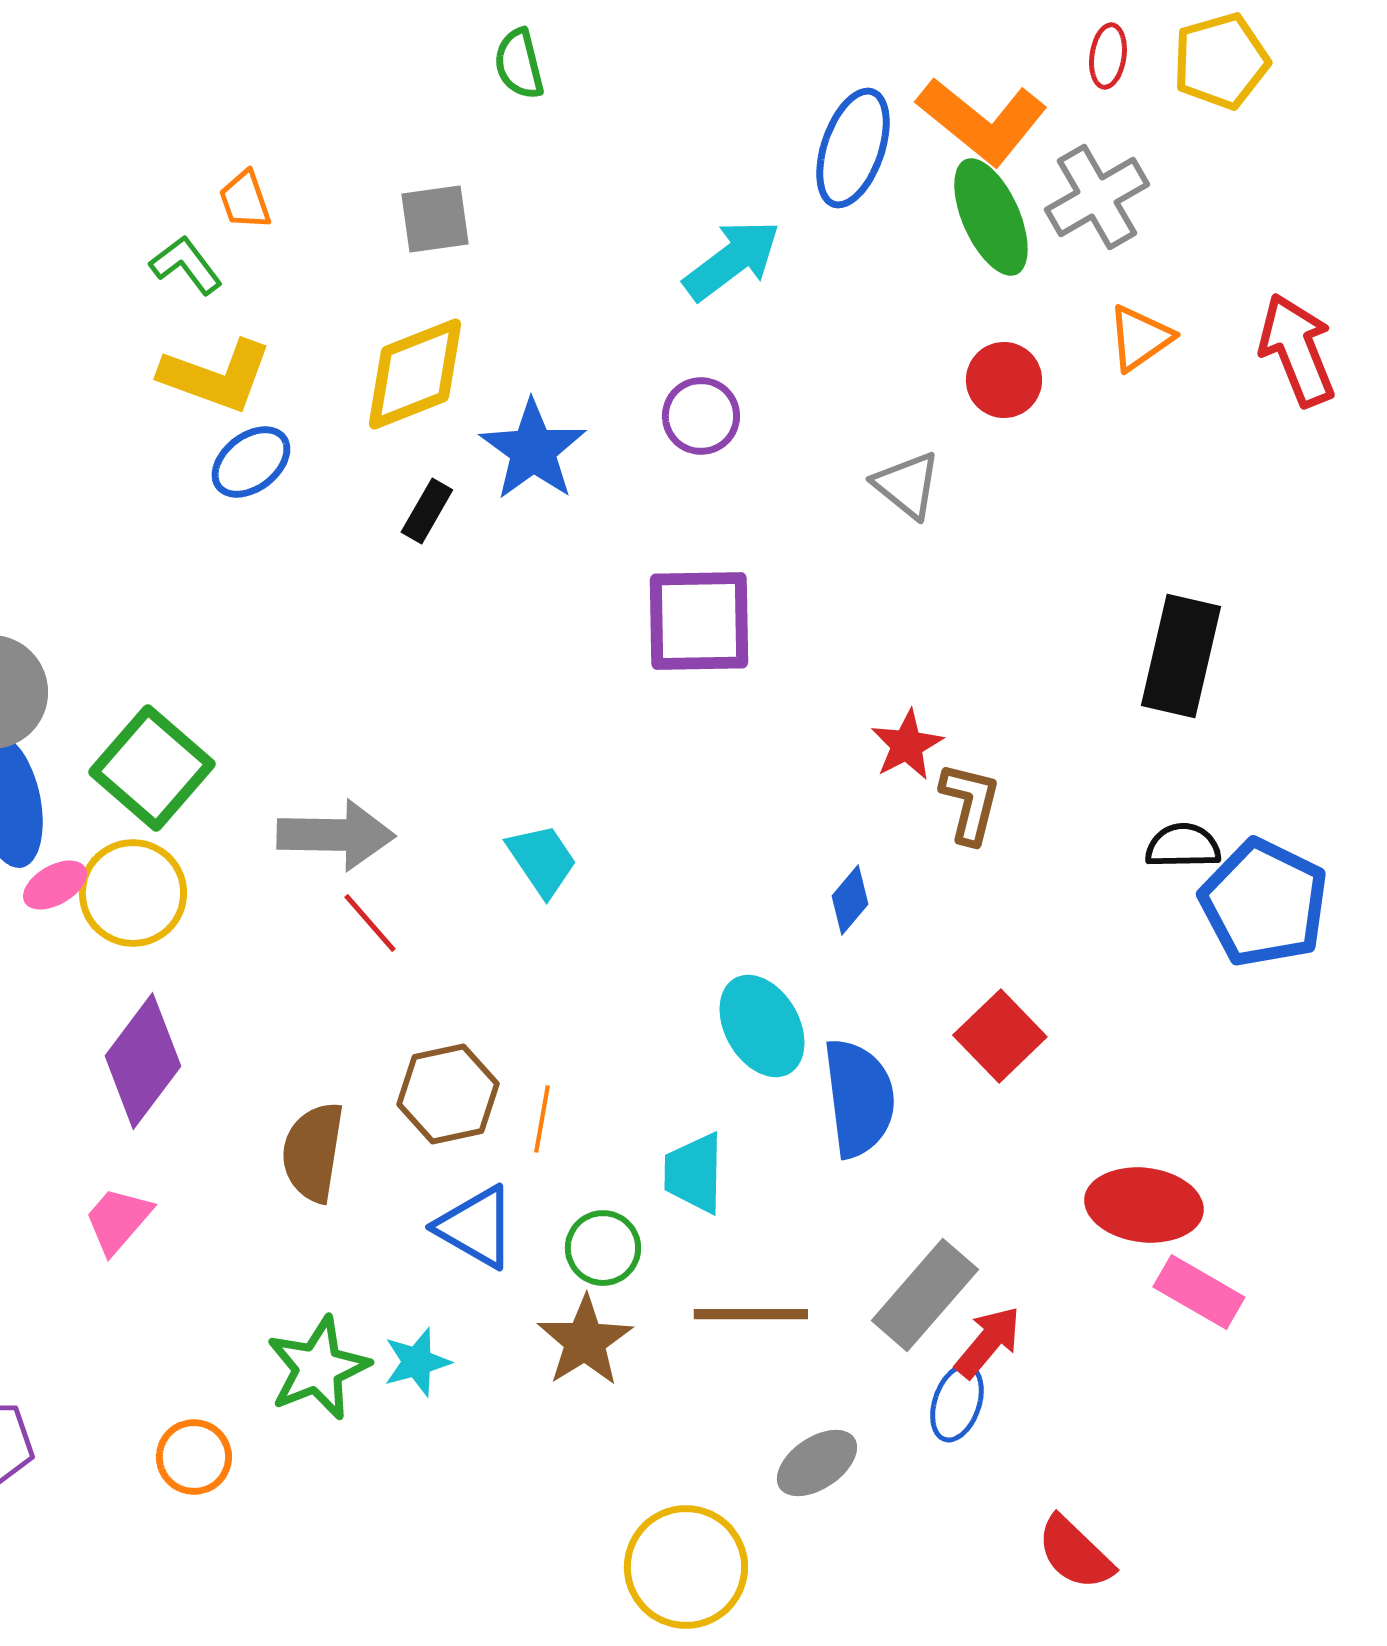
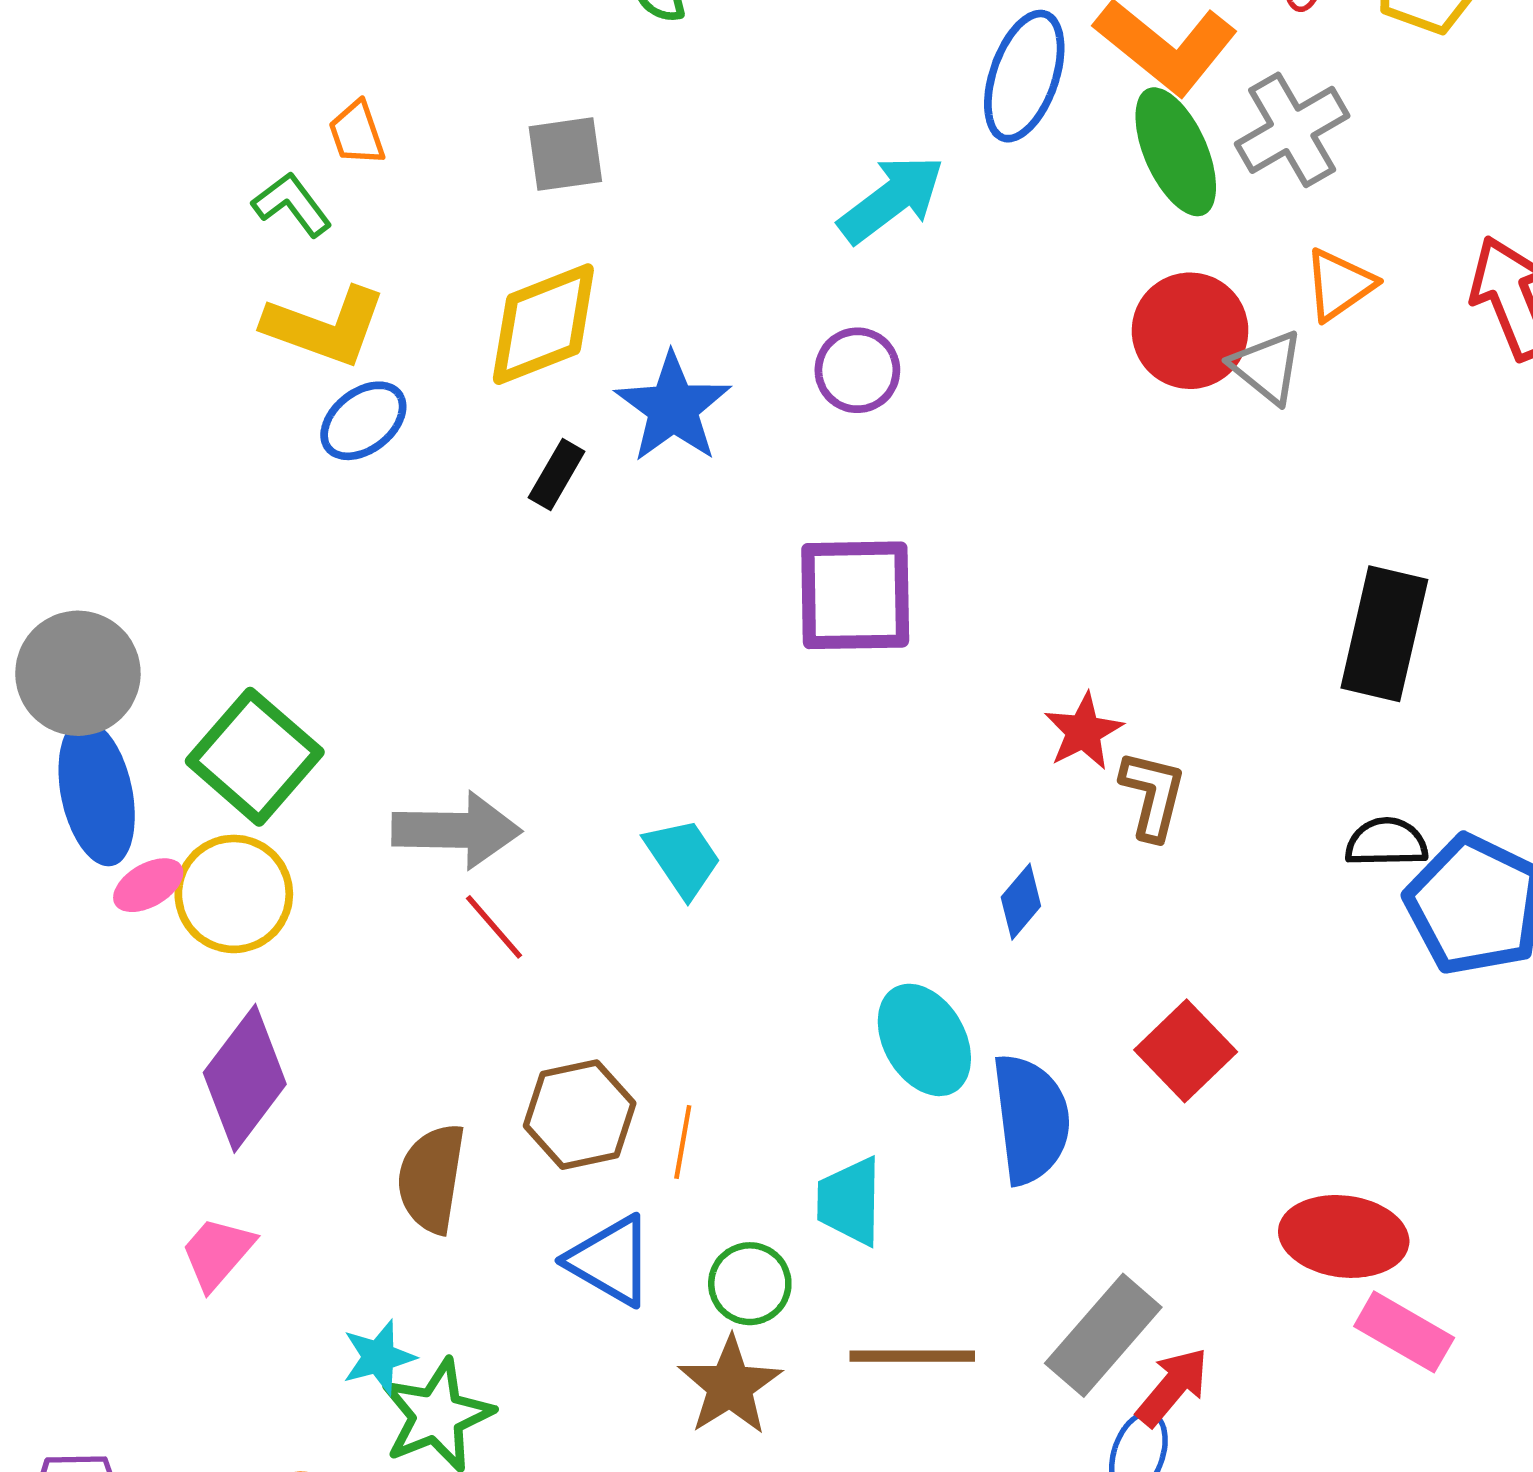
red circle: (1004, 380) -> (1190, 331), size x1.4
gray triangle: (907, 485) -> (1267, 367), moved
cyan star: (417, 1362) -> (379, 1357), moved

